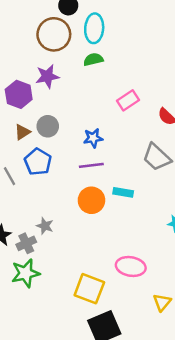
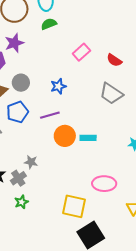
blue pentagon: (38, 162) -> (17, 112), turned 30
purple line: (91, 165) -> (50, 115), moved
cyan rectangle: (123, 192) -> (88, 138), moved
green star: (26, 273) -> (21, 202), size x0.6

